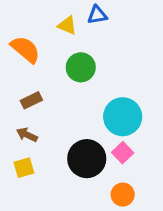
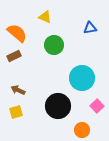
blue triangle: (97, 15) -> (90, 28), moved
brown rectangle: (31, 100) -> (14, 56), moved
pink square: (123, 153) -> (97, 106), moved

